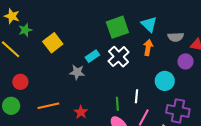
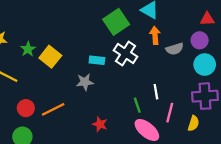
green star: (25, 30) -> (28, 49), moved
gray semicircle: (176, 37) -> (175, 49), moved
cyan rectangle: (92, 56) -> (97, 60), turned 56
cyan circle: (165, 81) -> (205, 65), moved
orange line: (48, 106) -> (53, 109), moved

